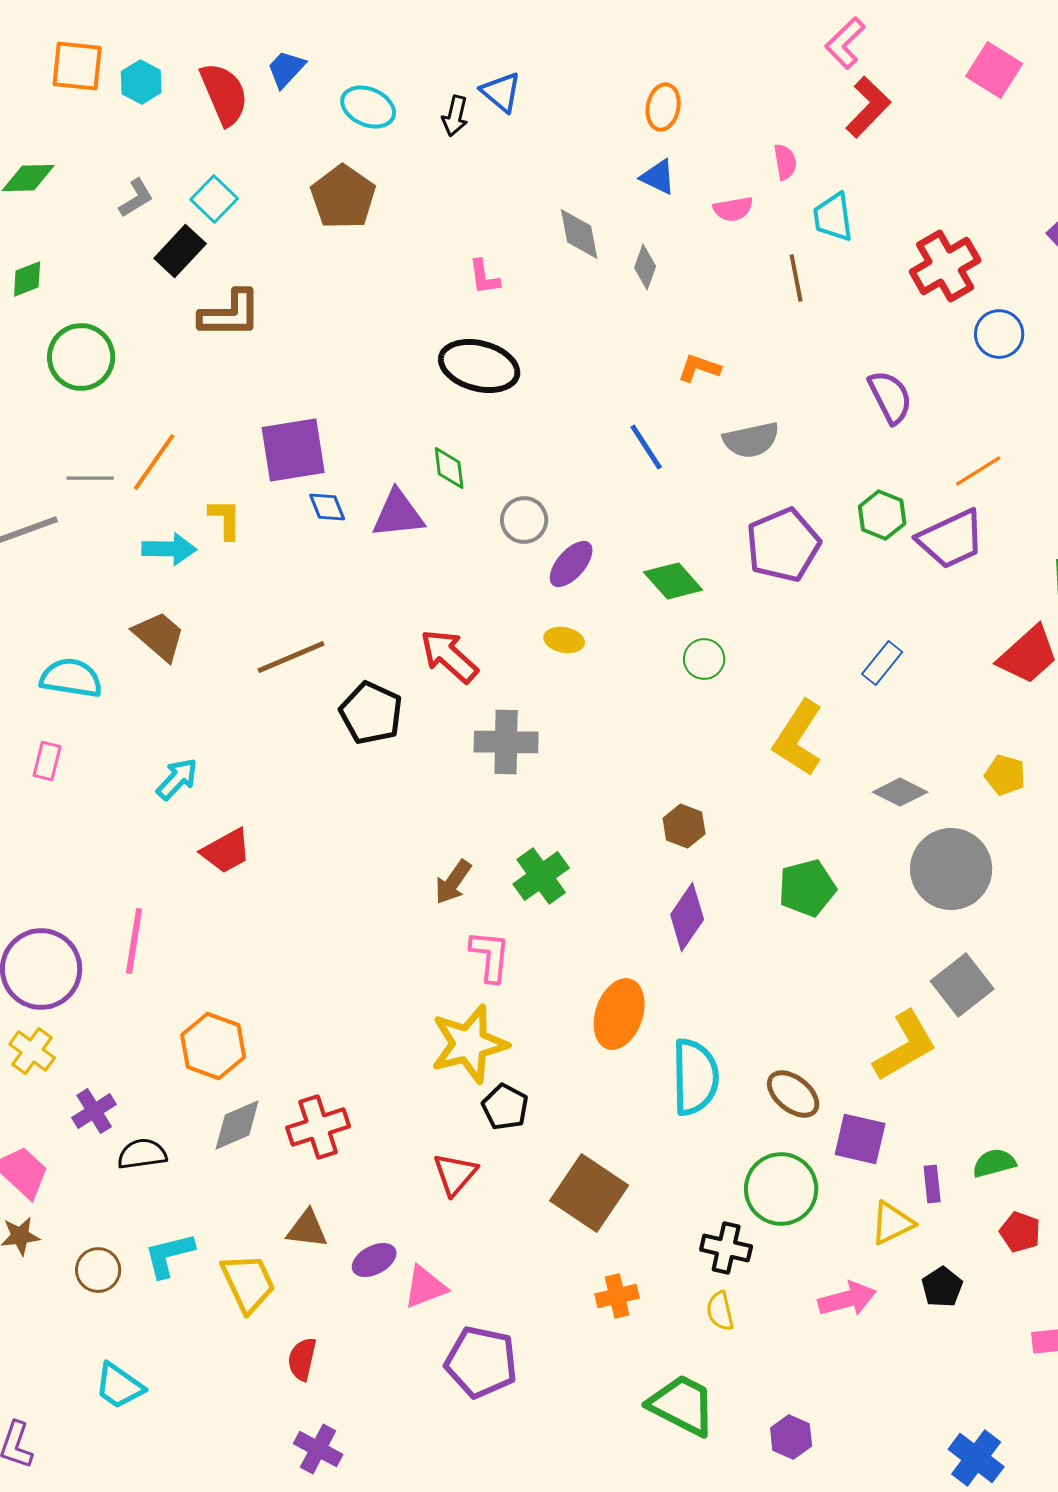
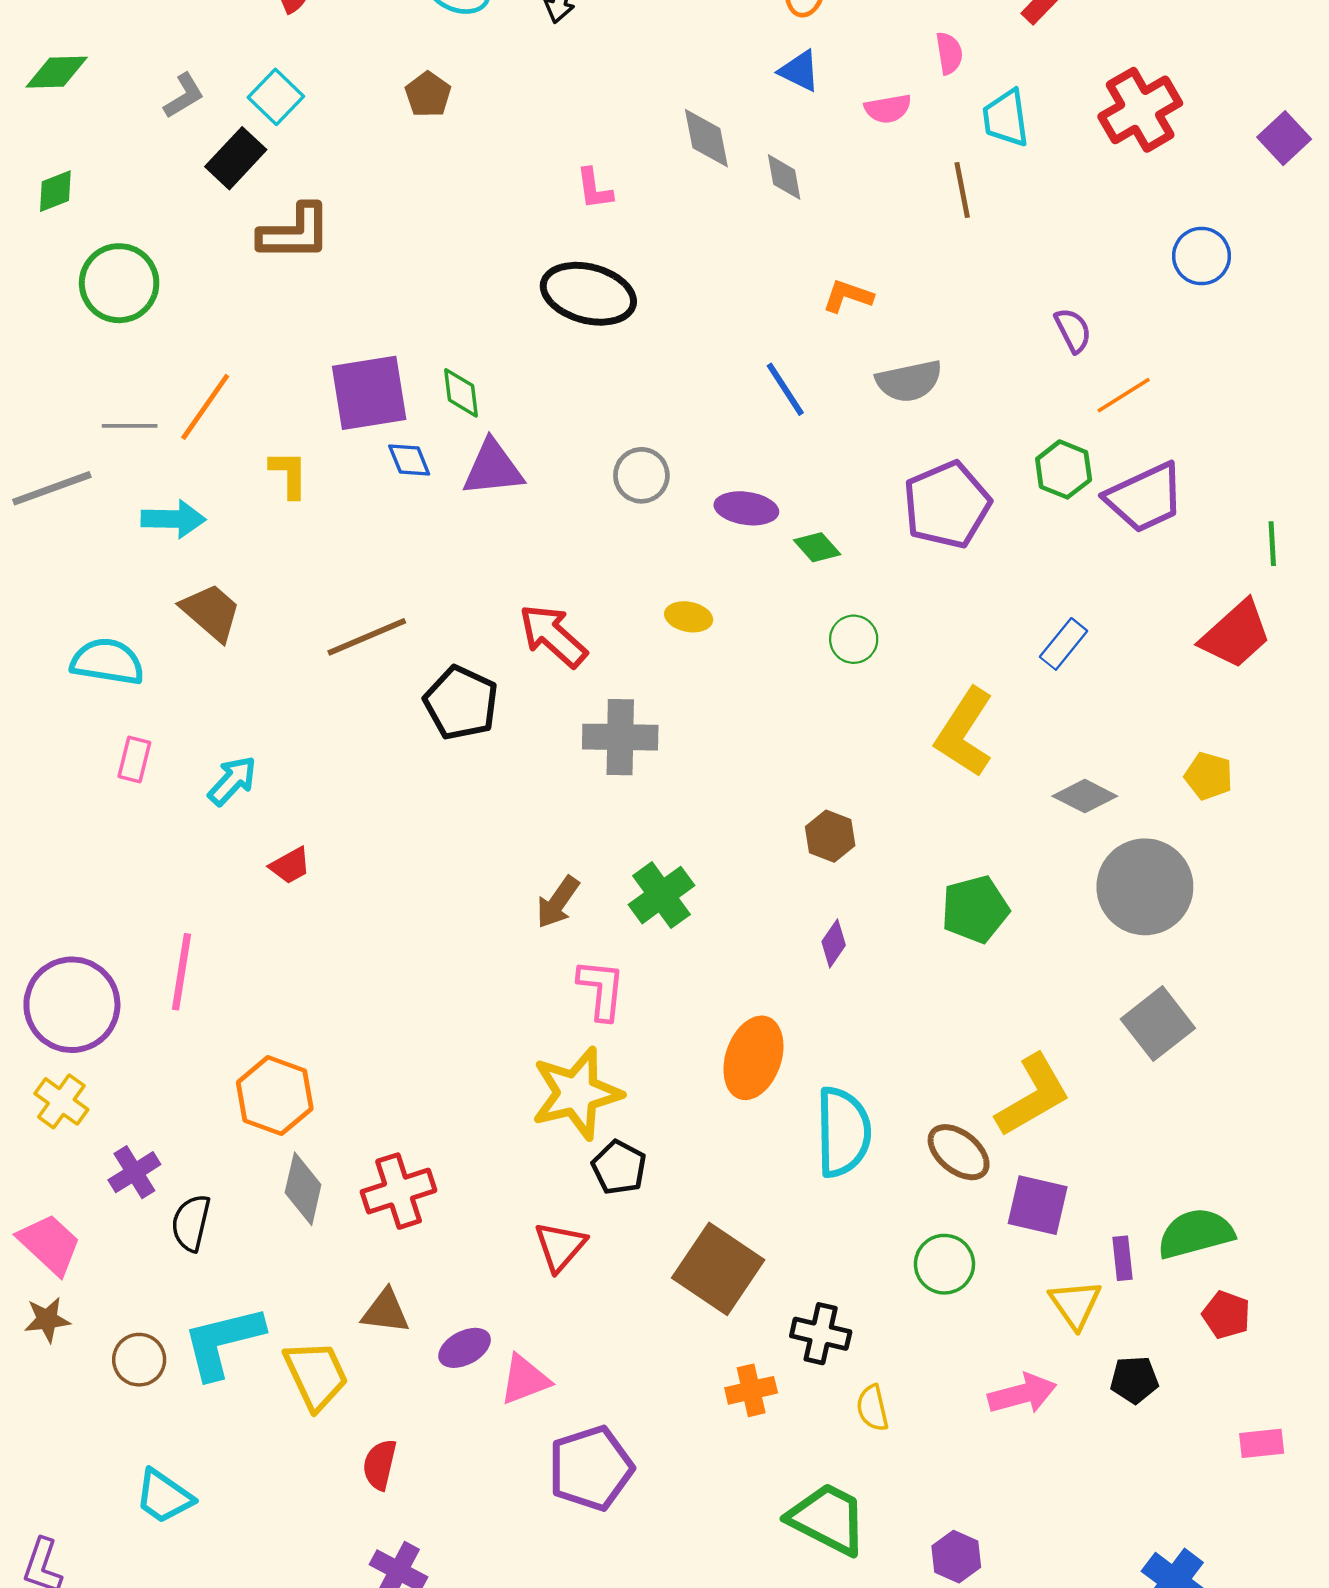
brown pentagon: (343, 197) -> (428, 94), size x0.6
red cross: (945, 266) -> (1140, 110), moved
gray diamond: (645, 267) -> (784, 177), turned -30
purple semicircle: (890, 397) -> (1073, 330), size x0.7
green diamond: (449, 468) -> (461, 393), moved
orange line: (978, 471) -> (1124, 395), moved
cyan arrow: (169, 549) -> (173, 519), moved
purple ellipse: (571, 564) -> (746, 508), moved, turned 57
green diamond: (673, 581) -> (817, 547), size x0.7
pink rectangle: (47, 761) -> (134, 759), moved
red trapezoid: (226, 851) -> (290, 866), size x0.7
purple diamond: (687, 917) -> (834, 943), size x0.6
yellow L-shape: (905, 1046) -> (1033, 1096), moved
gray diamond: (237, 1125) -> (303, 1189), turned -54
black semicircle: (142, 1154) -> (191, 1223), turned -69
green semicircle: (994, 1163) -> (1196, 1233), size x1.5
green circle: (781, 1189) -> (944, 1264), size x0.7
yellow triangle: (892, 1223) -> (1075, 1304), turned -39
black cross: (726, 1248) -> (821, 1334), moved
cyan L-shape: (169, 1255) -> (223, 1342), size x1.4
black pentagon: (942, 1287) -> (1134, 1380), turned 30
purple pentagon: (481, 1362) -> (591, 1468), turned -30

